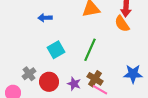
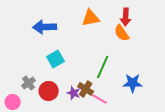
blue arrow: (45, 18) -> (45, 27), size x1.6
green line: (90, 50) -> (103, 67), moved
brown cross: (95, 79) -> (86, 89), moved

